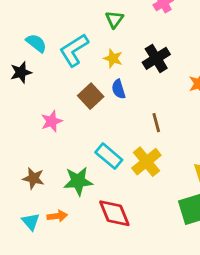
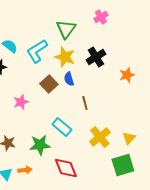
green triangle: (114, 19) -> (66, 29), size x1.5
yellow star: (113, 58) -> (65, 57), size x1.5
brown line: (156, 123) -> (85, 103), moved
yellow cross: (146, 162) -> (100, 137), moved

